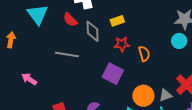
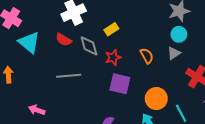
red star: (122, 44) -> (113, 57), moved
gray triangle: (165, 95) -> (174, 53), moved

